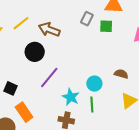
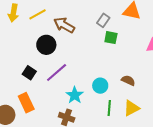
green square: (106, 26) -> (111, 38), moved
black square: (10, 88) -> (29, 73), moved
green line: (92, 105) -> (109, 108), moved

